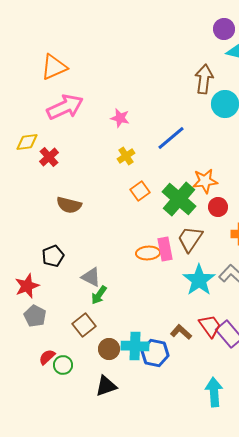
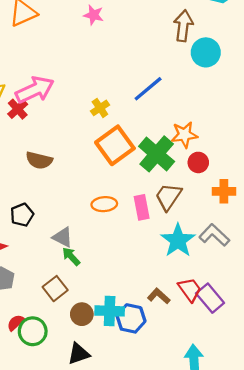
pink arrow: (65, 107) -> (35, 90), moved
pink star: (120, 118) -> (94, 15), moved
orange square: (140, 191) -> (115, 145), size x1.8
orange ellipse: (148, 253) -> (104, 204), moved
green arrow: (99, 295) -> (71, 256), turned 102
green circle: (63, 365) -> (33, 331), size x1.4

